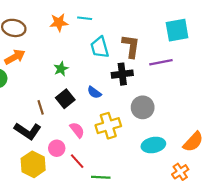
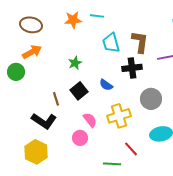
pink circle: (57, 148) -> (80, 138), moved
red line: (77, 161) -> (131, 149), moved
yellow hexagon: (33, 164) -> (36, 152), moved

